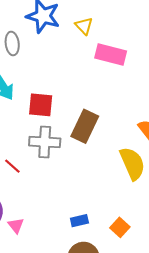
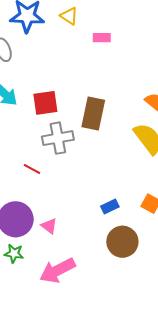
pink rectangle: (111, 55) -> (102, 38), size x0.6

